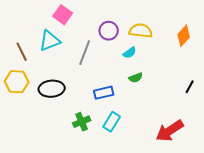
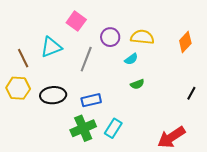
pink square: (63, 15) -> (76, 21), moved
blue rectangle: (104, 93) -> (91, 100), moved
green cross: (82, 122) -> (83, 128), size x1.4

